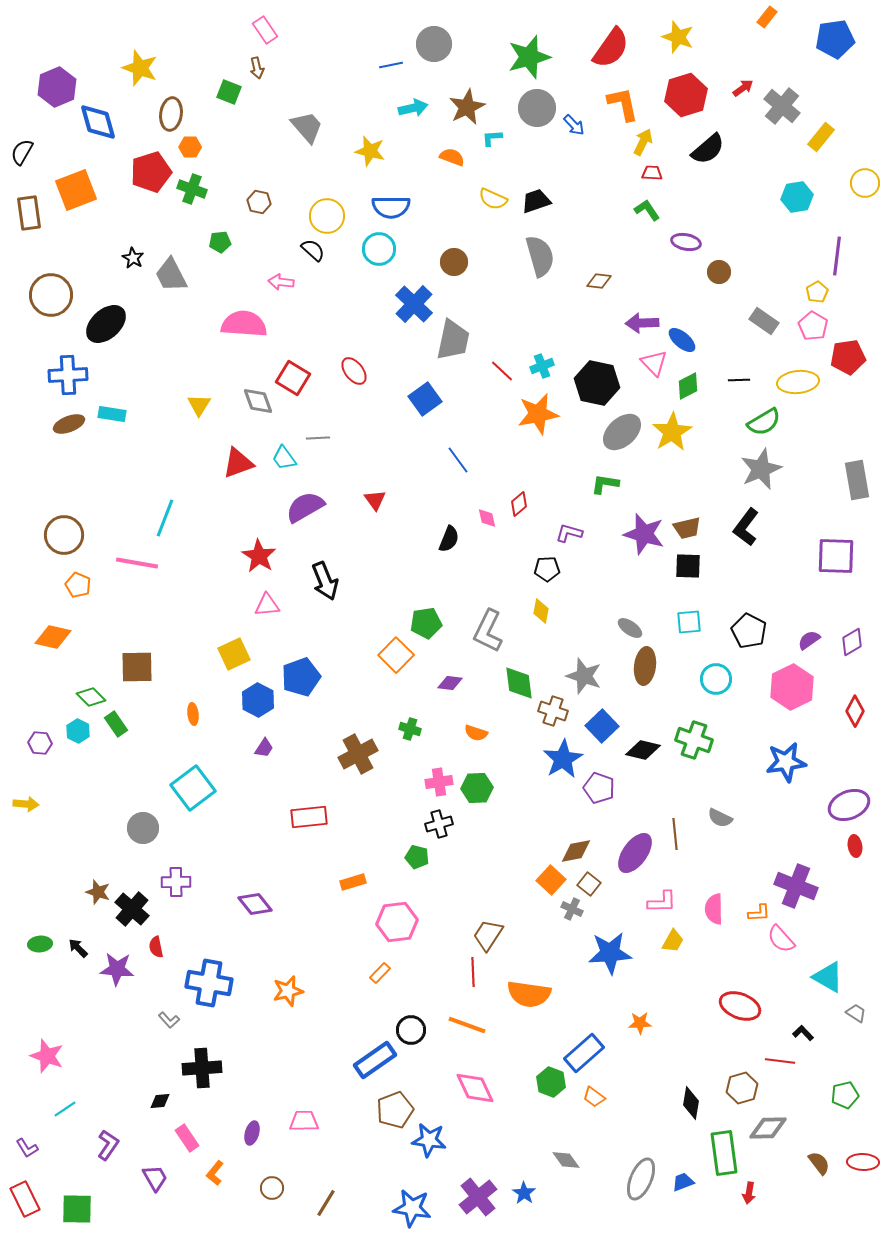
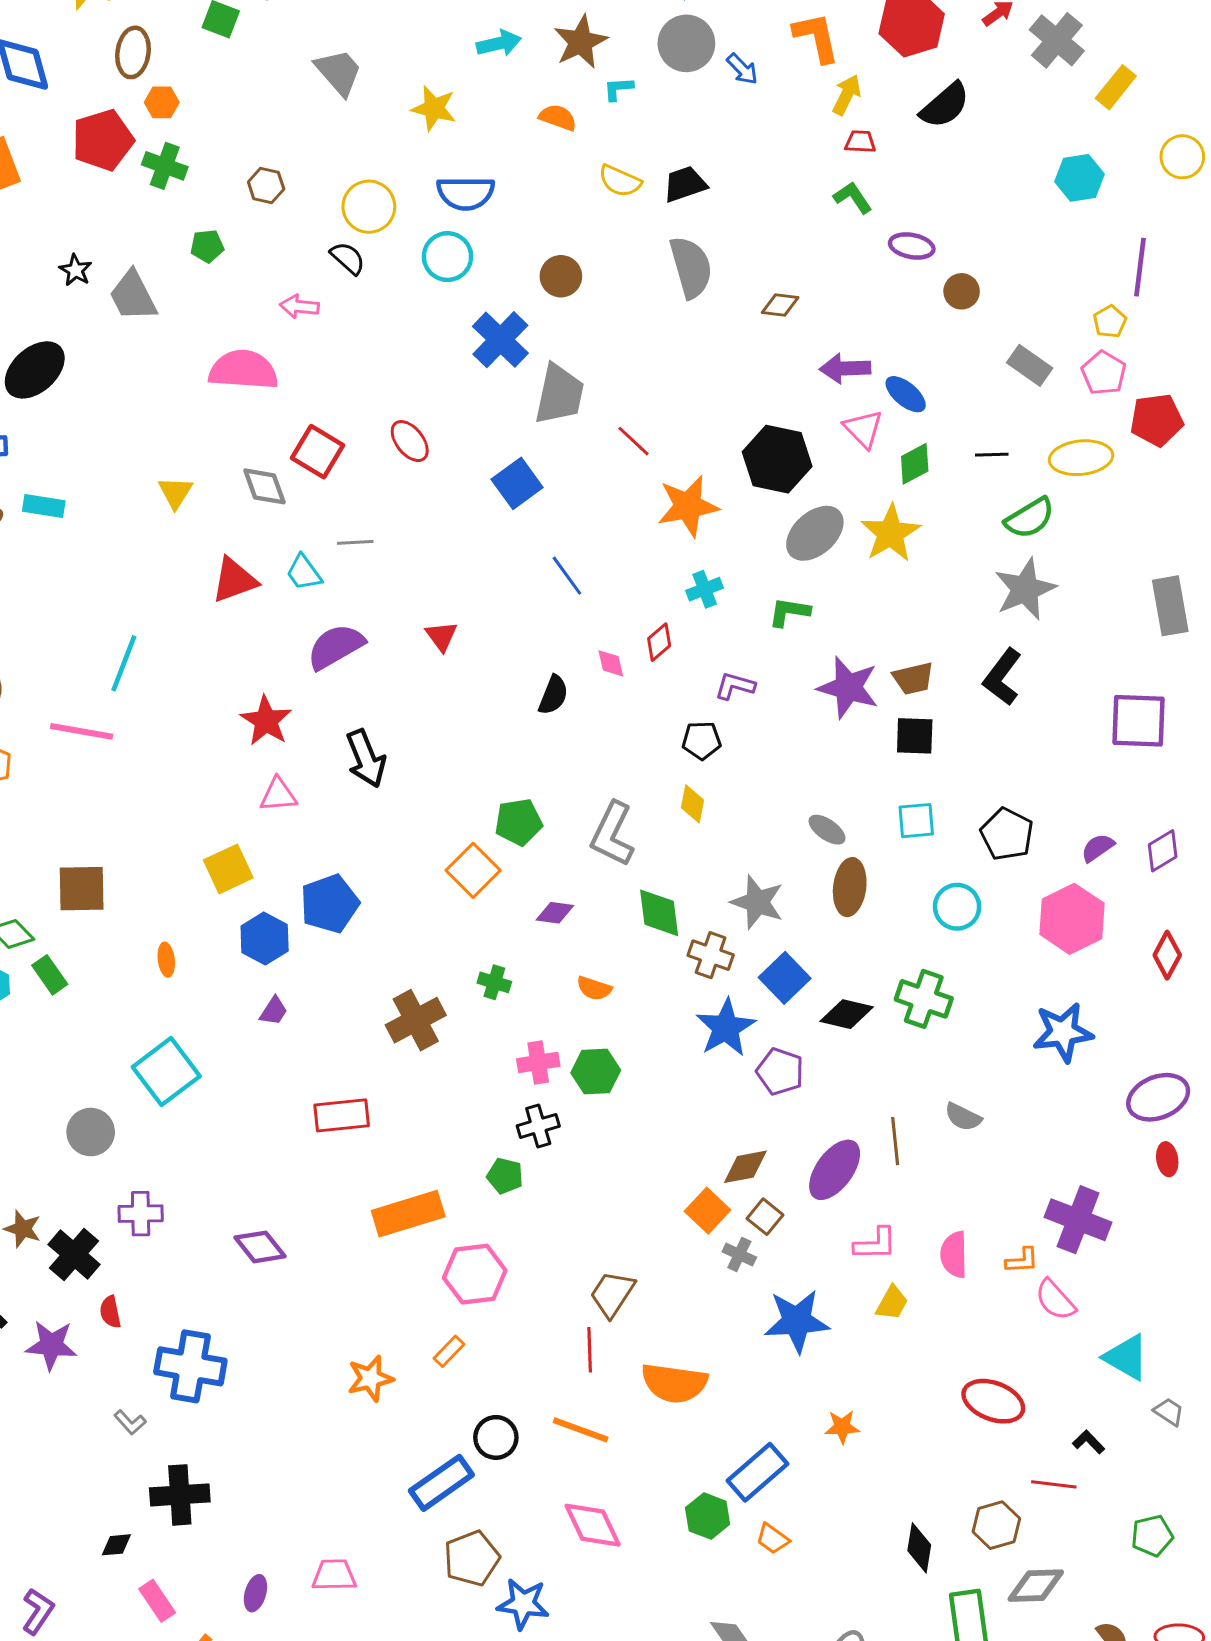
cyan cross: (542, 366) -> (705, 589), moved
orange rectangle: (353, 882) -> (408, 1214), size x1.8
orange star: (288, 991) -> (370, 1378), moved

